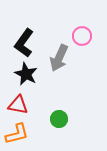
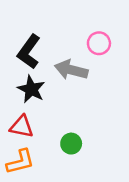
gray arrow: (59, 58) -> (71, 70), turned 80

